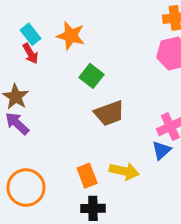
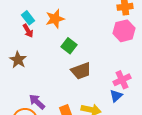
orange star: (71, 36) -> (55, 19), turned -30
purple arrow: (17, 124) -> (37, 102), moved

